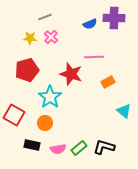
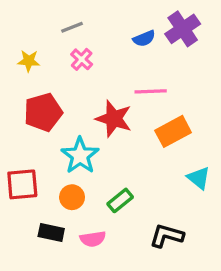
purple cross: (114, 18) -> (183, 29), turned -35
yellow star: (30, 38) -> (29, 61), moved
orange rectangle: (108, 82) -> (173, 131), size x1.5
red square: (14, 115) -> (22, 184), turned -35
green rectangle: (79, 148) -> (120, 200), moved

